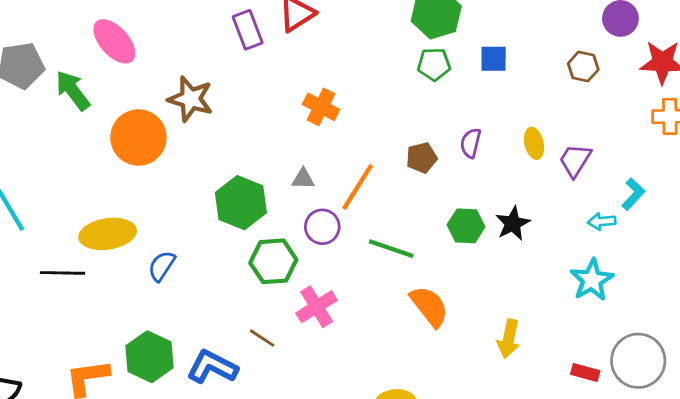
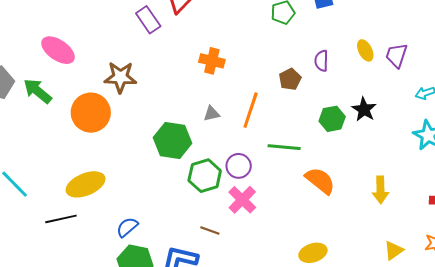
purple circle: (322, 227) -> (239, 166), moved
blue semicircle: (162, 266) -> (127, 227), moved, turned 30

